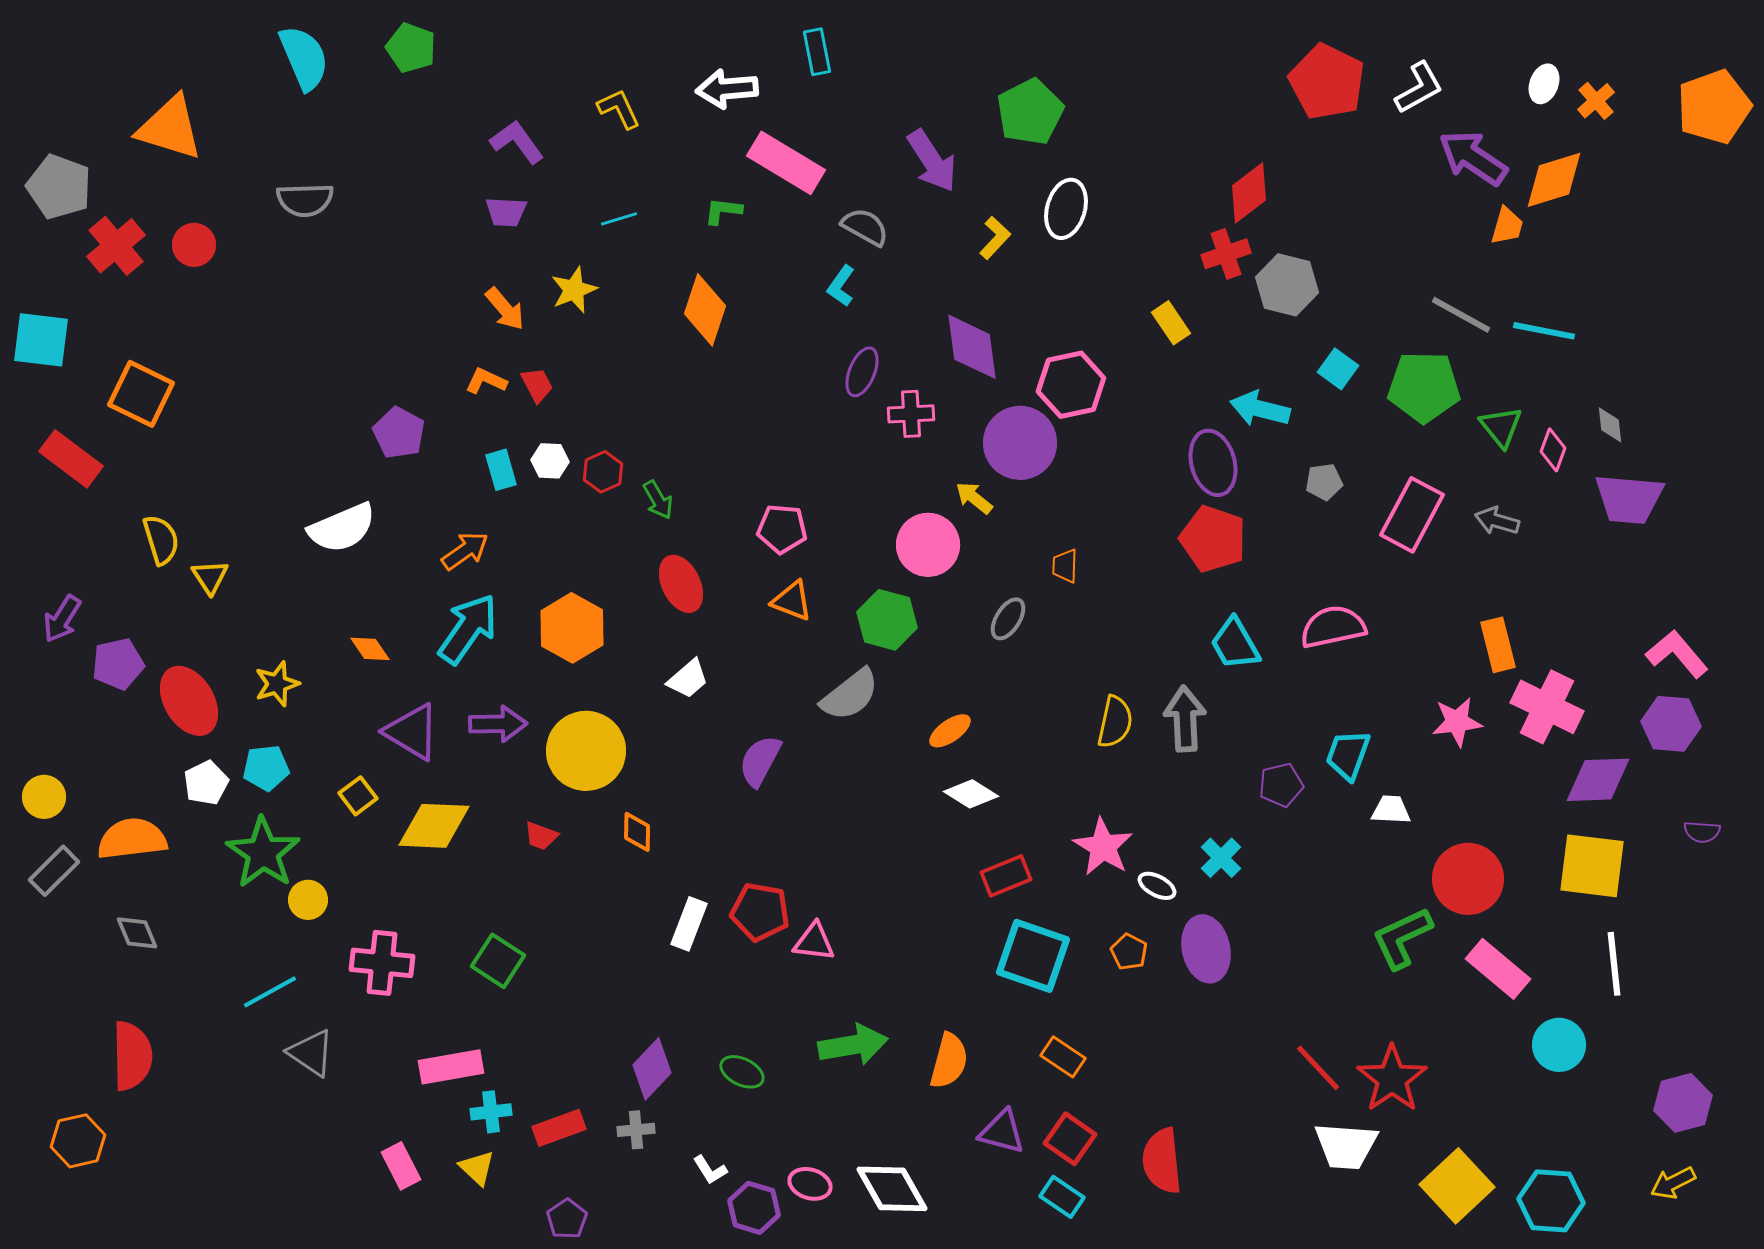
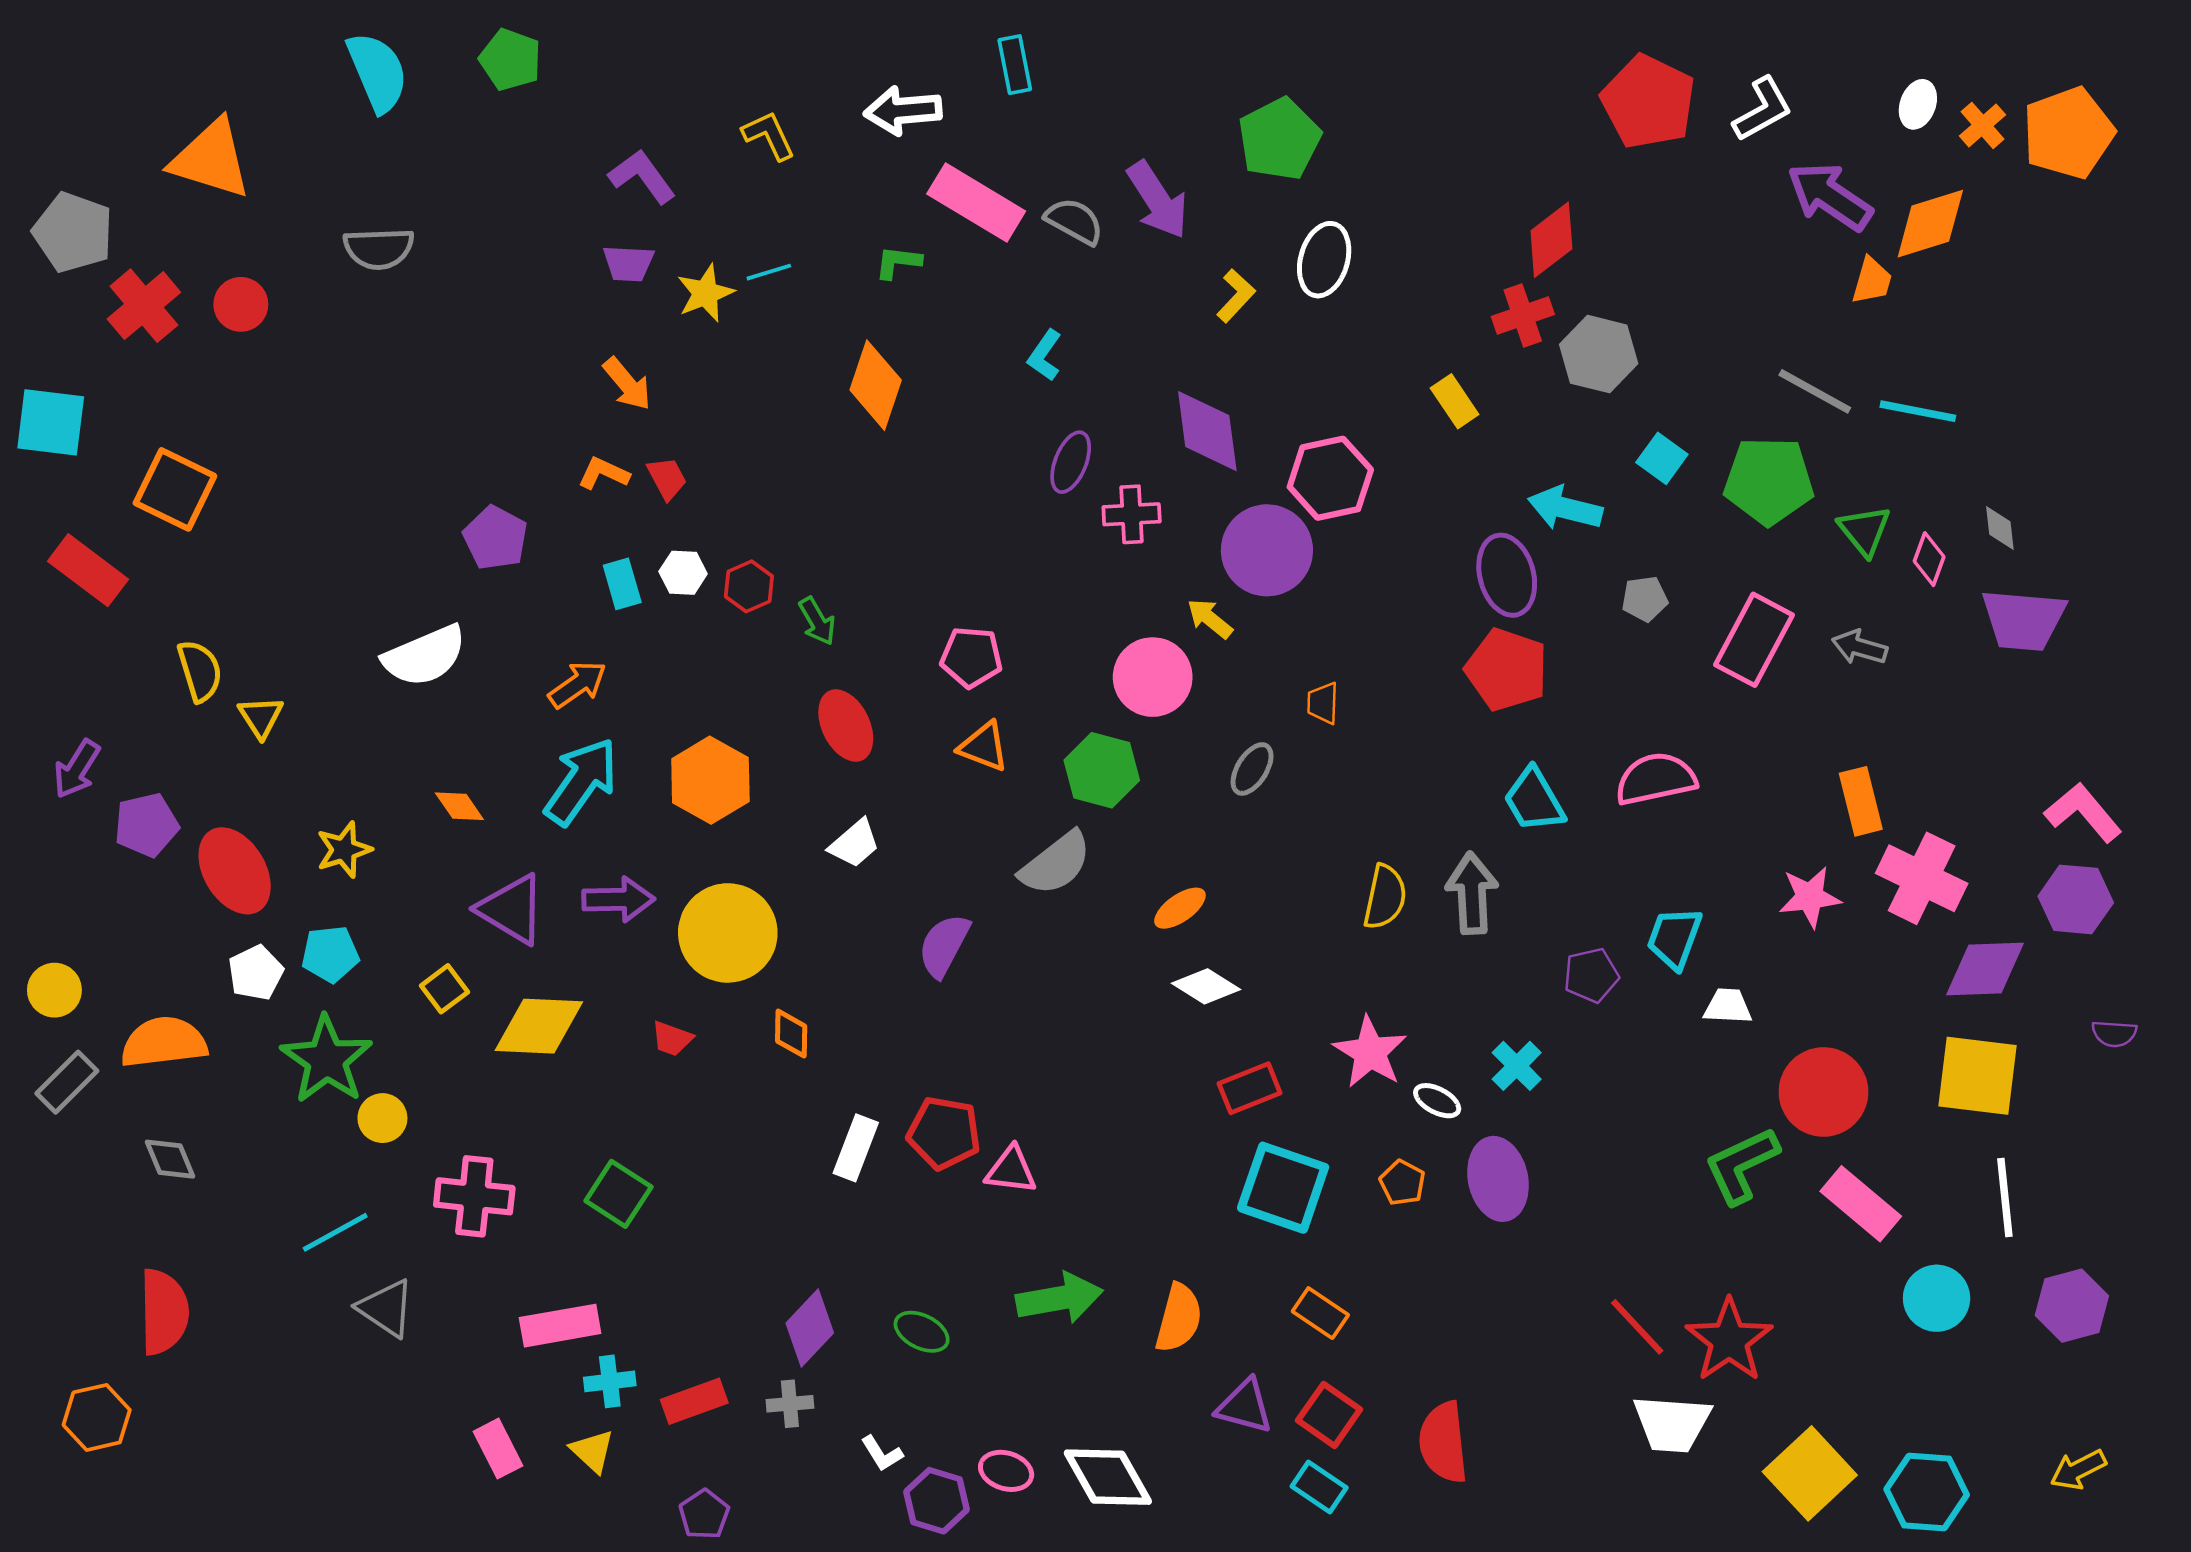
orange pentagon: (1714, 107) -> (2068, 133), moved
gray semicircle: (865, 227) -> (1074, 221), moved
yellow star: (574, 290) -> (705, 293), moved
purple hexagon: (1683, 1103) -> (2072, 1306), moved

